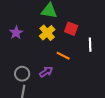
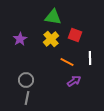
white line: (90, 45) -> (90, 58), moved
purple arrow: (46, 72) -> (74, 81), moved

